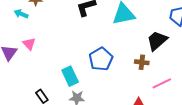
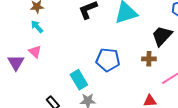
cyan arrow: (21, 14) -> (37, 27), moved, turned 32
blue pentagon: (101, 59) -> (108, 60), turned -30

